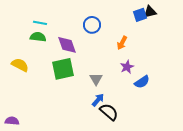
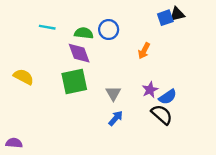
green semicircle: (38, 37) -> (84, 33), moved
purple star: (127, 67) -> (150, 90), moved
black semicircle: (109, 112) -> (162, 115), moved

